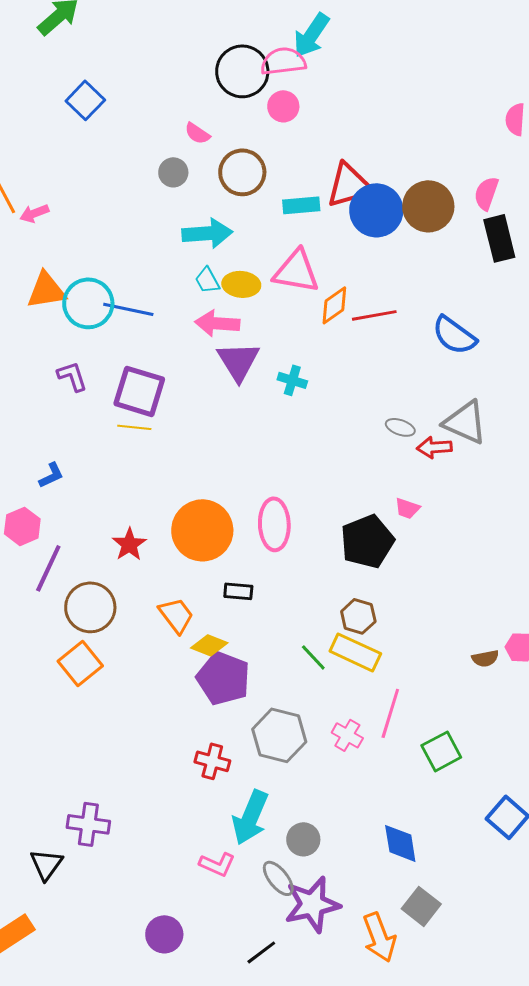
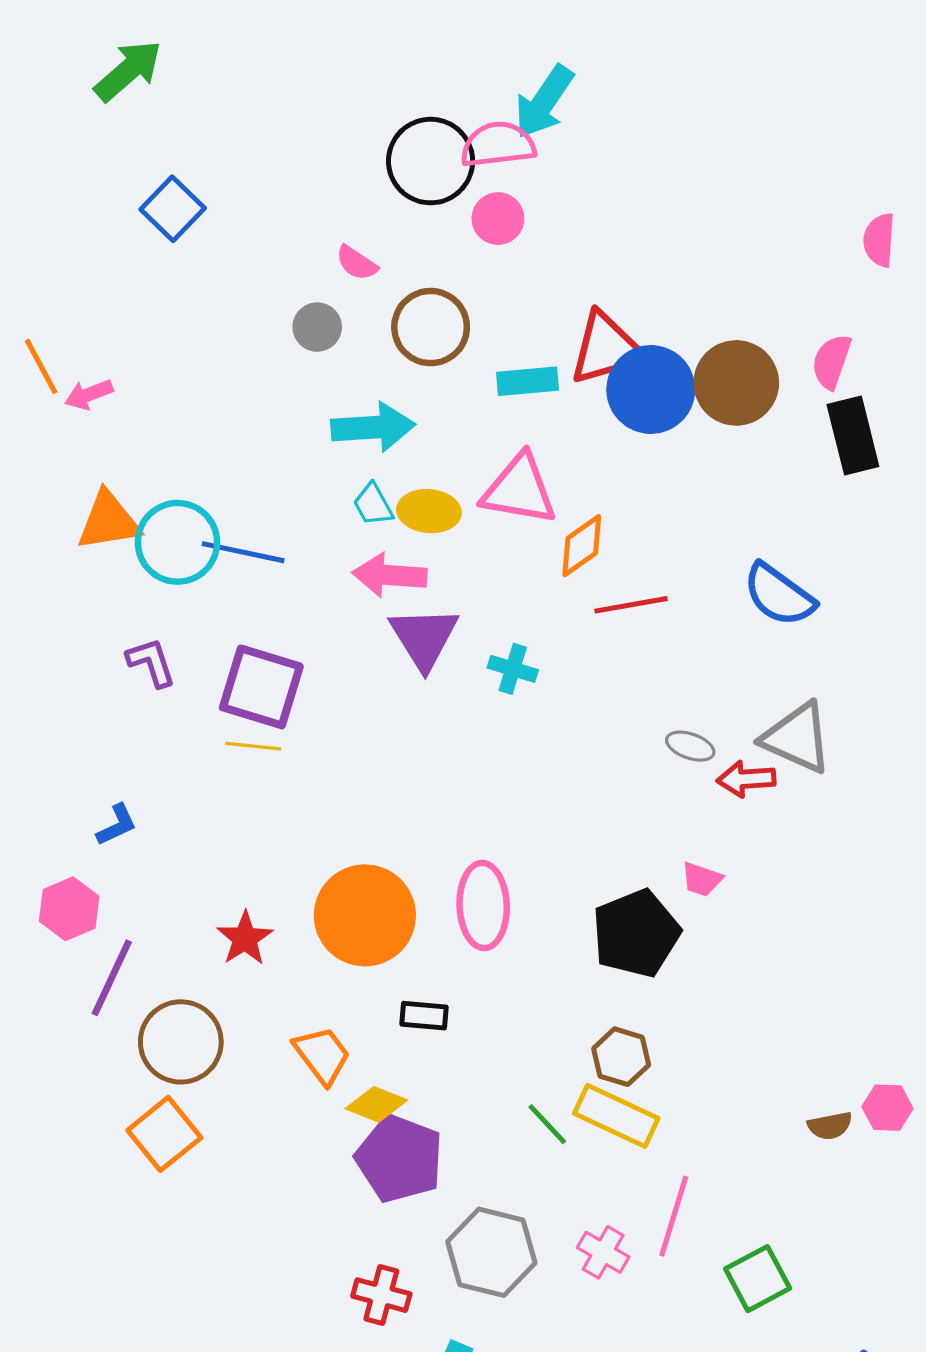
red line: (374, 315) -> (631, 605), moved

